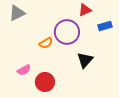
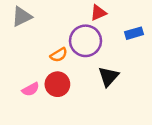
red triangle: (85, 10) -> (98, 13), moved
red circle: (45, 82) -> (57, 84), moved

